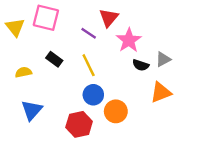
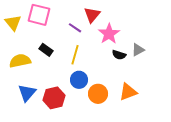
yellow line: (89, 65) -> (75, 55), turned 42
yellow semicircle: (23, 72) -> (20, 61), size x1.5
orange triangle: (161, 92) -> (128, 92), moved
red hexagon: (79, 124) -> (54, 98), moved

